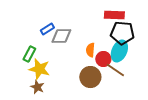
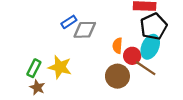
black pentagon: (122, 33) -> (154, 26), turned -30
green rectangle: (29, 54) -> (34, 68), moved
brown star: (37, 87) -> (37, 87), moved

